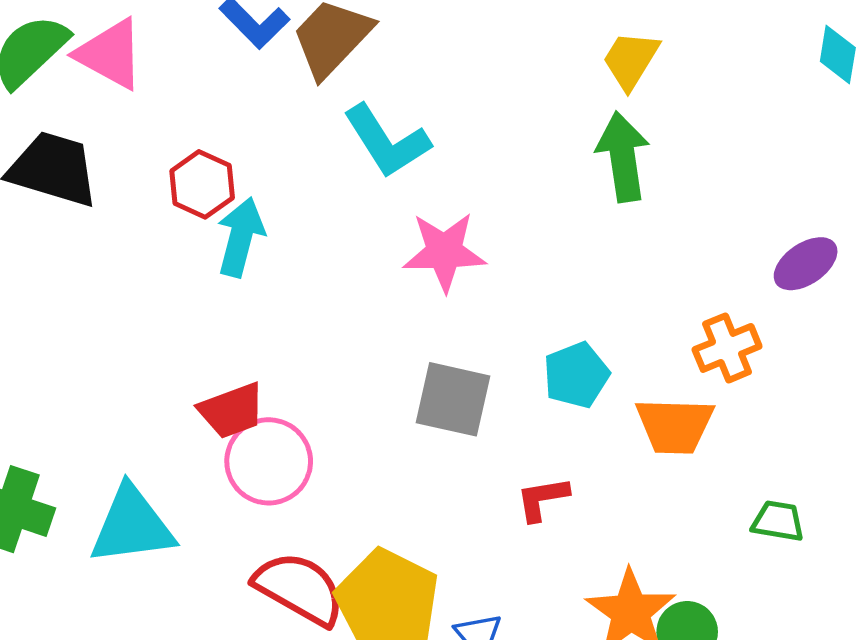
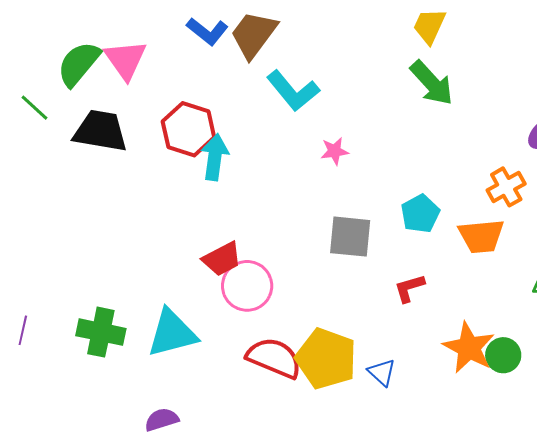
pink triangle: (110, 54) -> (126, 60), turned 33
green arrow: (623, 157) -> (432, 83), turned 153
red hexagon: (202, 184) -> (188, 129), size x1.4
pink star: (444, 252) -> (335, 151), size x0.6

